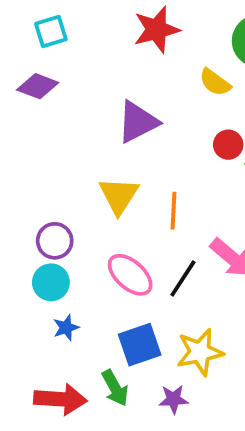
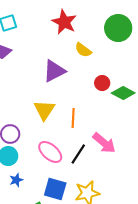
red star: (157, 30) -> (64, 22), turned -30
yellow semicircle: (215, 82) -> (83, 50), moved
blue square: (140, 345) -> (55, 189), turned 35

